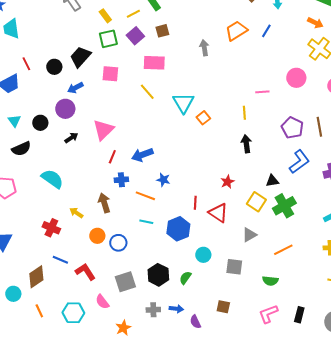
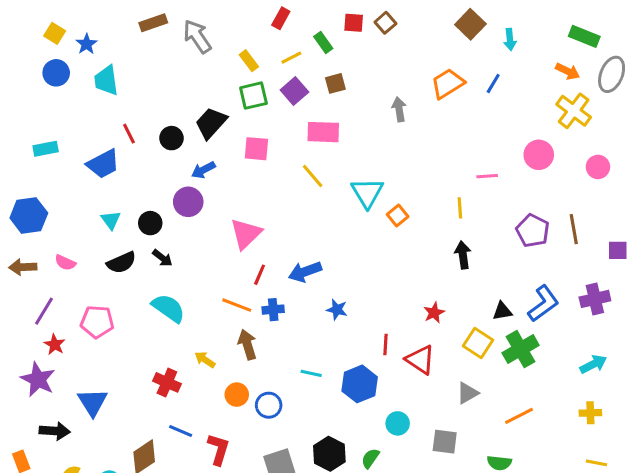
black arrow: (71, 138) -> (162, 258), moved, turned 72
blue L-shape: (299, 162) -> (543, 304), moved
orange line: (145, 196) -> (237, 305), moved
red L-shape: (85, 272) -> (219, 449), turned 50

